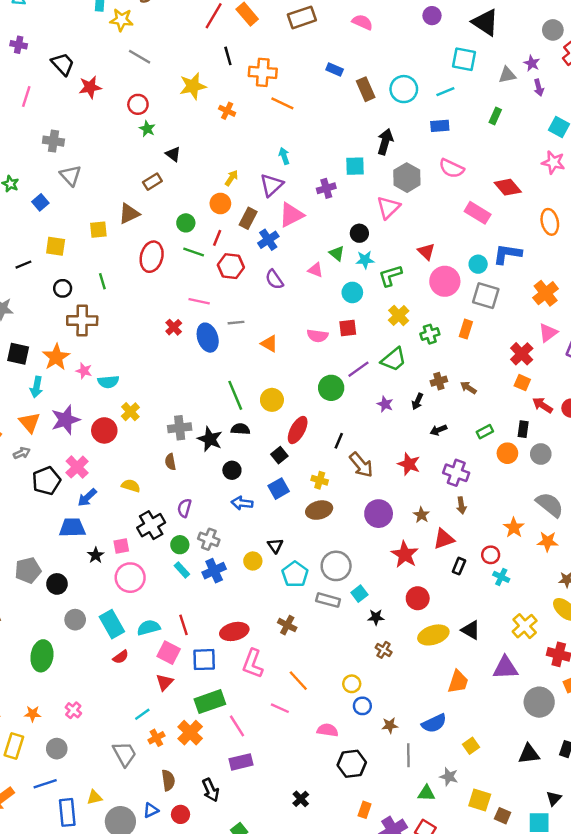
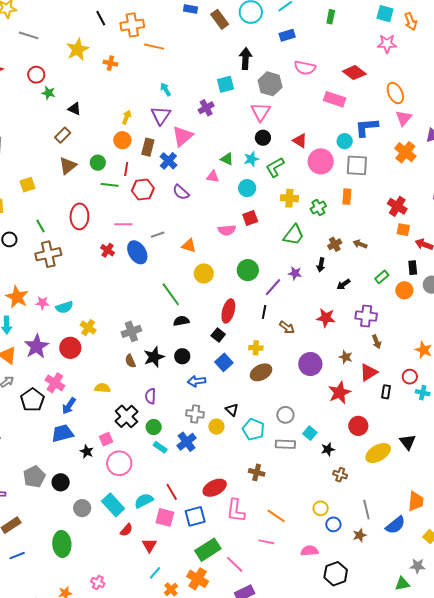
brown triangle: (129, 214) -> (68, 166), moved
black circle: (359, 233) -> (263, 138), moved
red ellipse: (152, 257) -> (79, 216), moved
yellow cross: (399, 316) -> (289, 198), turned -30
brown cross: (82, 321) -> (48, 254), moved
pink triangle: (548, 333) -> (404, 118), moved
purple line: (358, 369) -> (273, 287), moved
yellow circle: (272, 400) -> (204, 274), moved
black star: (210, 439) -> (154, 357), moved, turned -30
brown arrow: (361, 465) -> (287, 327), size x0.7
gray cross: (209, 539) -> (195, 414), moved
red star: (405, 555) -> (339, 393), turned 30
gray circle: (336, 566) -> (285, 415), size x0.7
black triangle: (471, 630) -> (408, 442), turned 36
red triangle: (164, 682) -> (149, 545), moved
orange trapezoid: (458, 682) -> (416, 501), moved
gray line: (408, 755) -> (366, 510), moved

